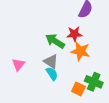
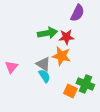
green arrow: (55, 41) -> (47, 33), moved, turned 138
orange star: (80, 51) -> (61, 56), moved

